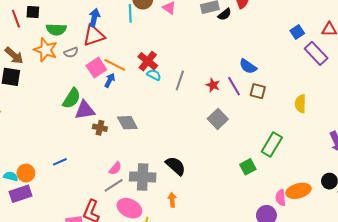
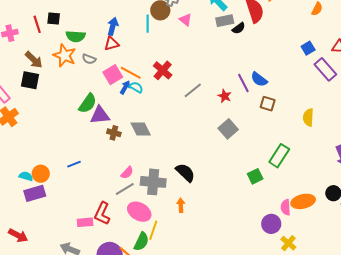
red triangle: (94, 36) -> (112, 44), size x0.7
gray semicircle: (71, 52) -> (89, 59), turned 40
cyan semicircle: (154, 75) -> (136, 87), moved
gray line: (180, 81) -> (193, 90), turned 30
purple line: (234, 86) -> (243, 83), moved

